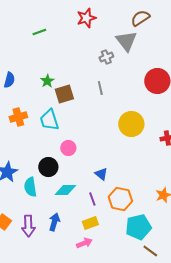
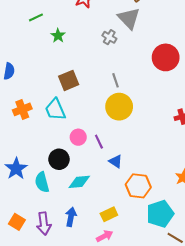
gray cross: (106, 57) -> (109, 37), turned -32
green star: (47, 81) -> (58, 36), moved
gray line: (100, 88) -> (116, 80), moved
yellow circle: (131, 124) -> (119, 107), moved
purple line: (92, 199) -> (99, 142), moved

